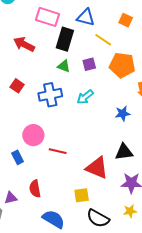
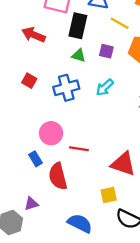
purple square: (89, 64) -> (106, 51), turned 32
red semicircle: (35, 189) -> (58, 176), moved, size x1.4

